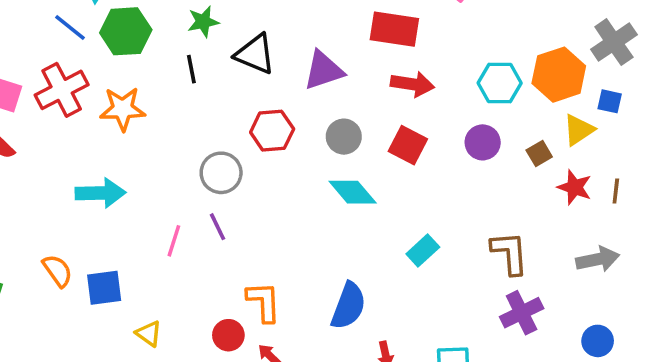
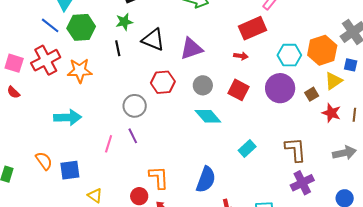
red rectangle: (394, 29) -> (252, 28), moved, turned -32
red arrow: (412, 84) -> (241, 56), size x0.6
purple circle: (483, 142) -> (280, 88), size x1.5

